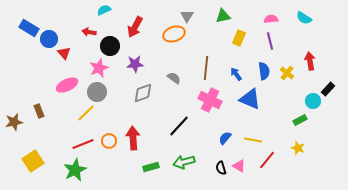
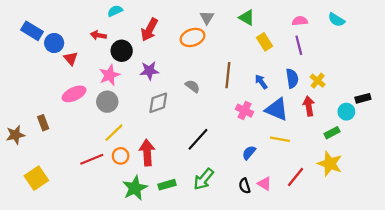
green triangle: (223, 16) -> (247, 18), turned 42
yellow rectangle: (239, 38) -> (264, 42), turned -56
red arrow: (310, 61) -> (309, 106), moved
black rectangle: (328, 89) -> (363, 98), turned 32
pink cross: (210, 100) -> (245, 111), moved, size x0.7
yellow line: (86, 113) -> (114, 133), moved
yellow line: (253, 140) -> (280, 139), moved
yellow star: (298, 148) -> (330, 164), size x1.6
green arrow: (184, 162) -> (204, 179), turned -35
green star: (75, 170) -> (135, 188), moved

